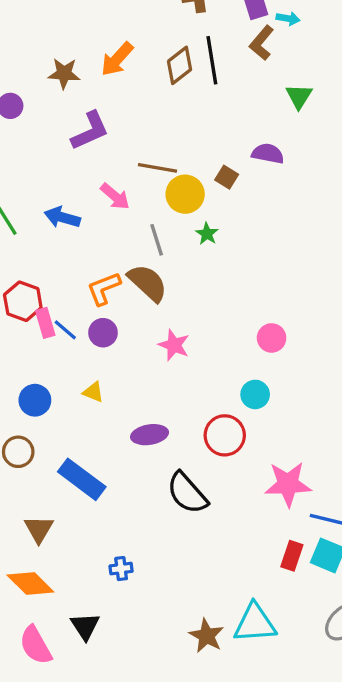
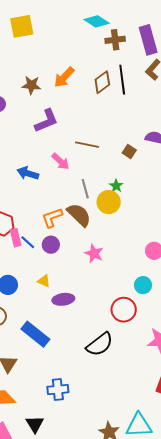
yellow circle: (185, 194) -> (109, 202), moved
purple ellipse: (150, 435) -> (63, 299), moved
black semicircle: (187, 493) -> (100, 344), turned -88
blue cross: (121, 569) -> (58, 390), size x1.5

